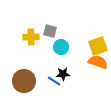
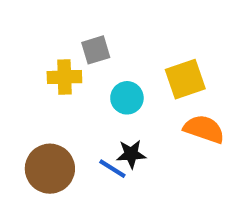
gray square: (50, 31) -> (96, 50), moved, turned -32
yellow square: (98, 46) -> (185, 79), moved

